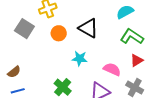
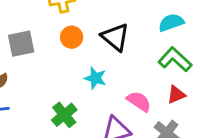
gray square: (24, 29) -> (21, 44), moved, turned 36

